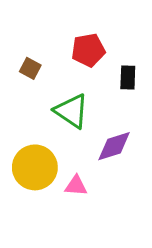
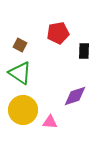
green triangle: (71, 111) -> (20, 73), moved

